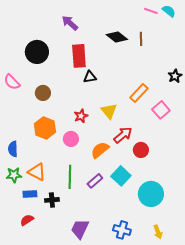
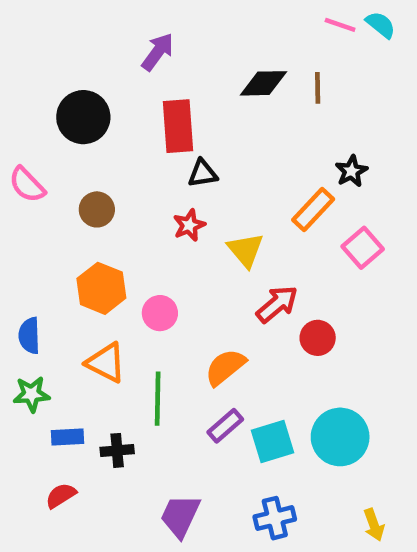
purple arrow: (70, 23) -> (158, 52), turned 84
black diamond: (117, 37) -> (264, 83), turned -40
black star: (175, 76) -> (351, 171), moved
red star: (81, 116) -> (189, 225), moved
orange semicircle: (100, 150) -> (225, 367), moved
orange triangle: (37, 172) -> (106, 363), moved
cyan square: (121, 176) -> (273, 441), moved, turned 30
purple rectangle: (95, 181) -> (225, 426), moved
blue cross: (122, 230) -> (275, 518), turned -30
yellow arrow: (158, 232) -> (374, 525), moved

